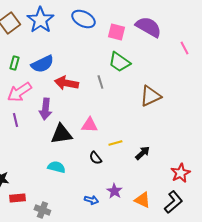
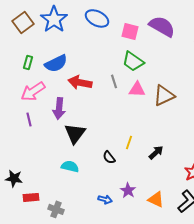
pink triangle: (89, 125) -> (137, 89), moved
black triangle: (61, 134) -> (75, 133), turned -45
yellow line: (115, 143) -> (129, 142), turned -56

